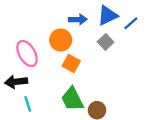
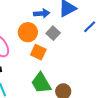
blue line: (131, 23) -> (90, 27), moved
gray square: (106, 42) -> (53, 33), moved

